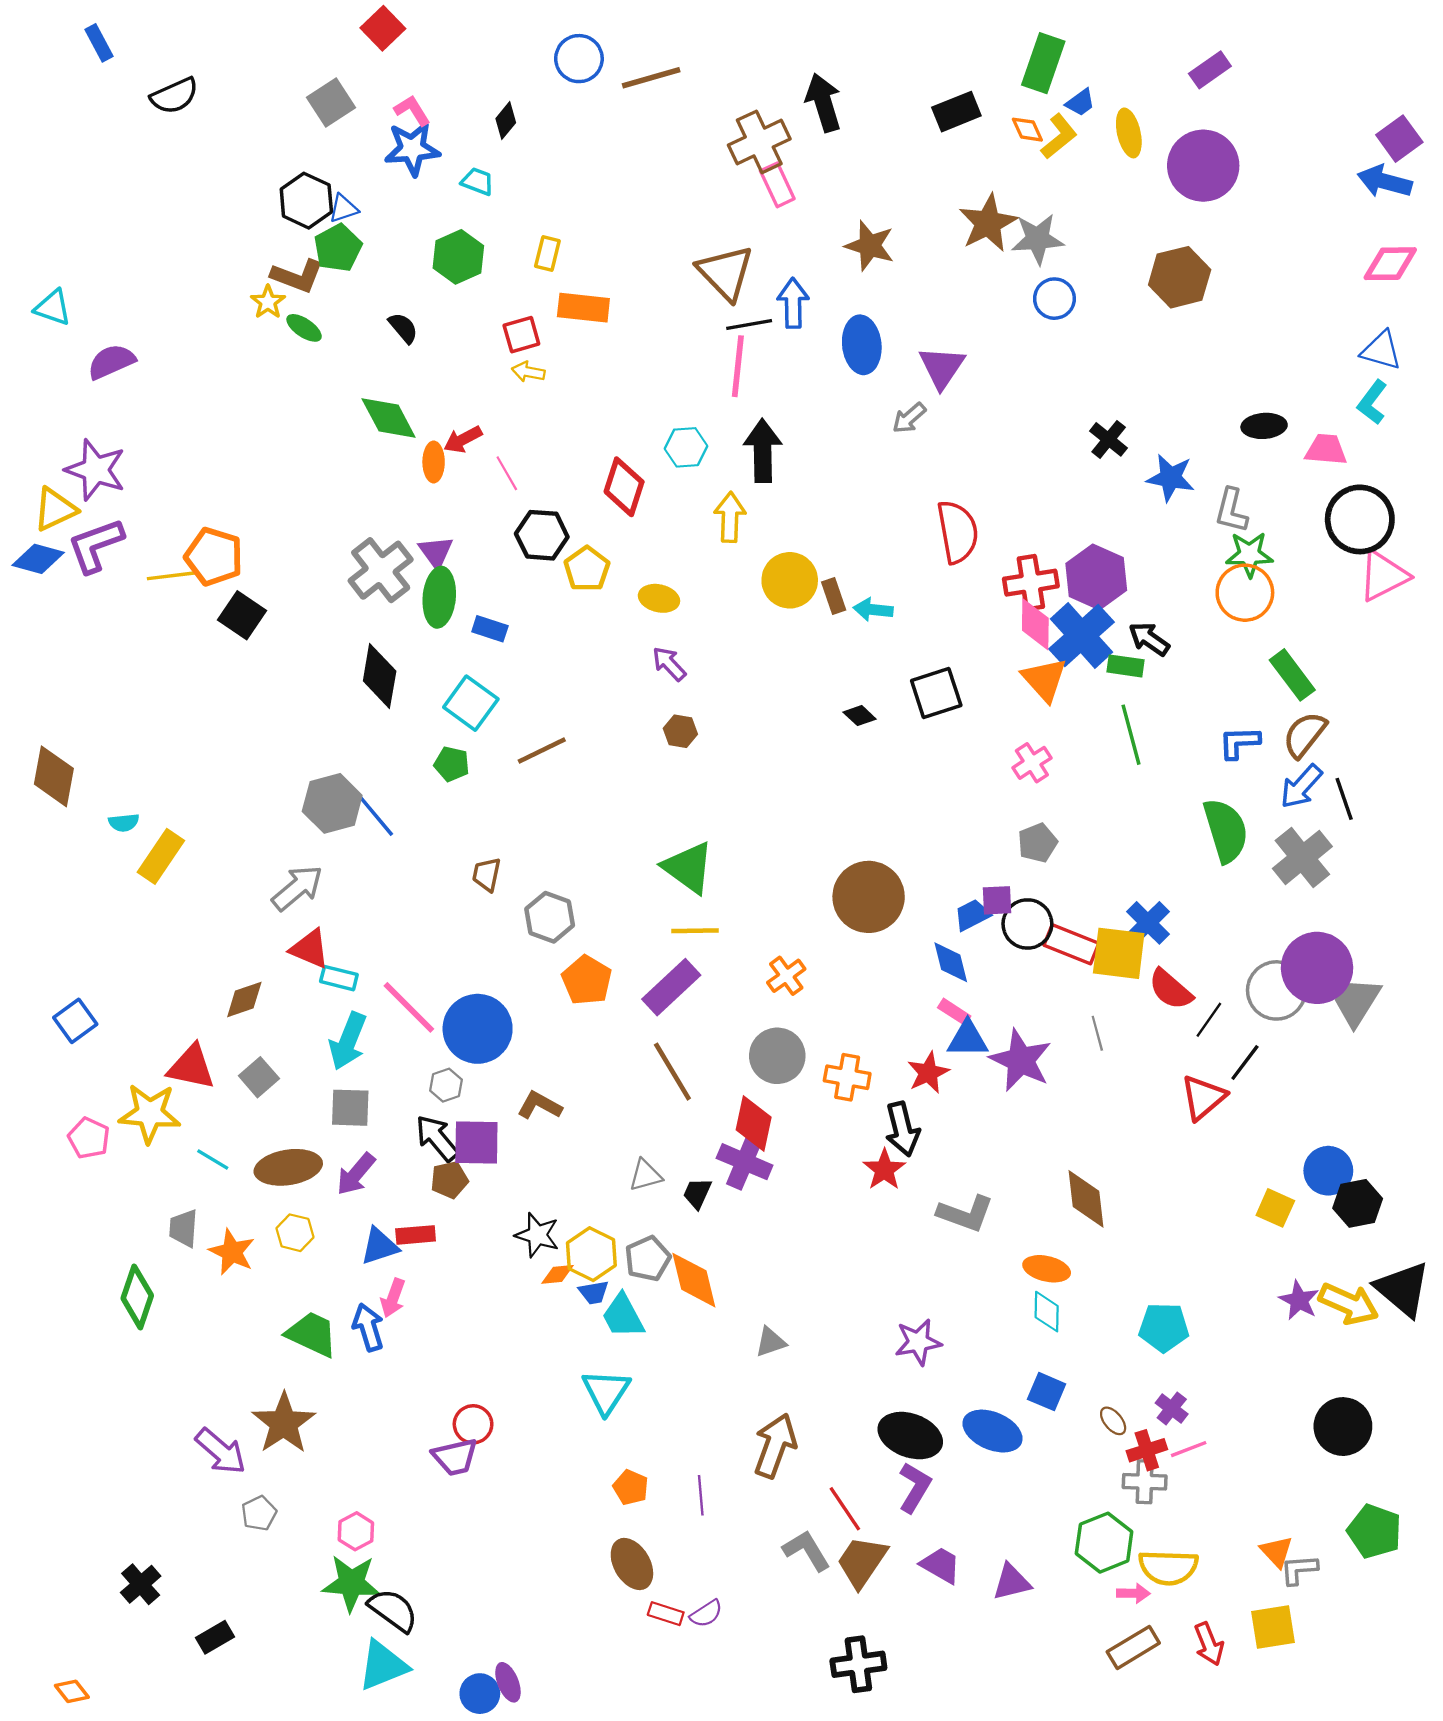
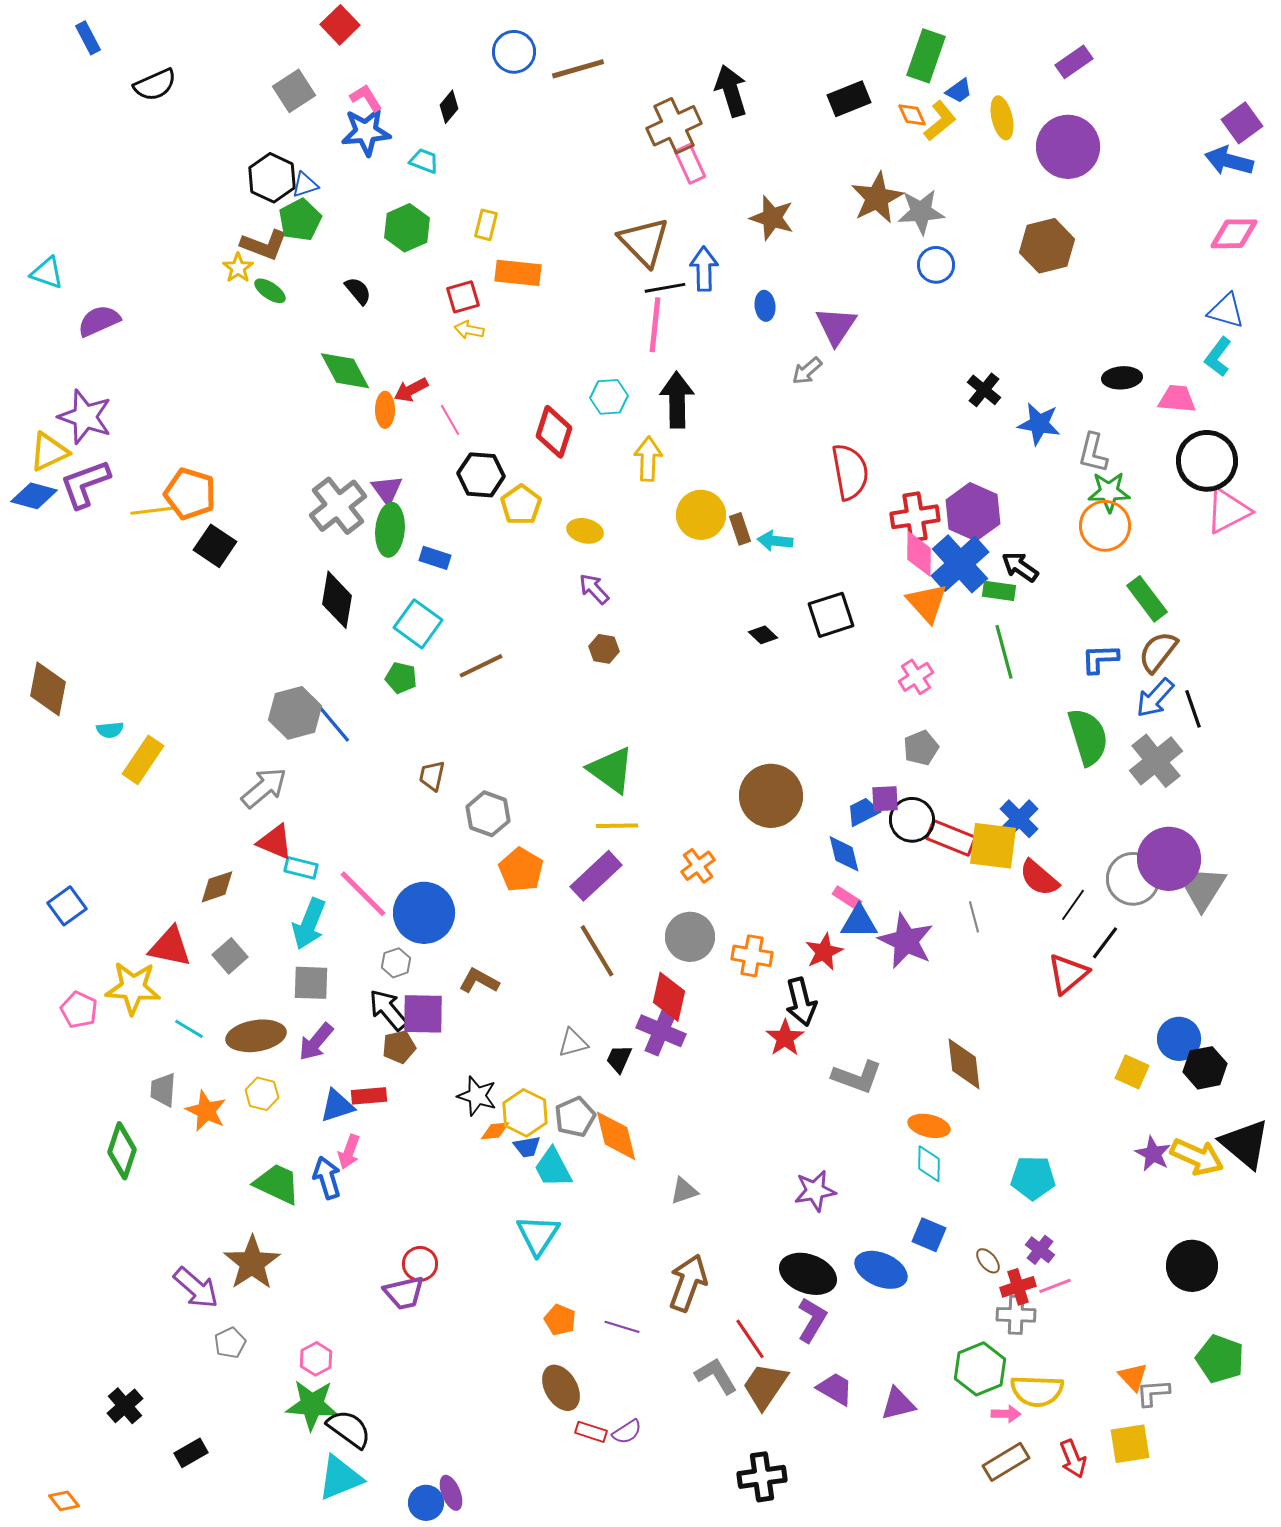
blue ellipse: (862, 345) -> (765, 306), size x0.6
purple line: (701, 1495) -> (622, 1327), turned -68

